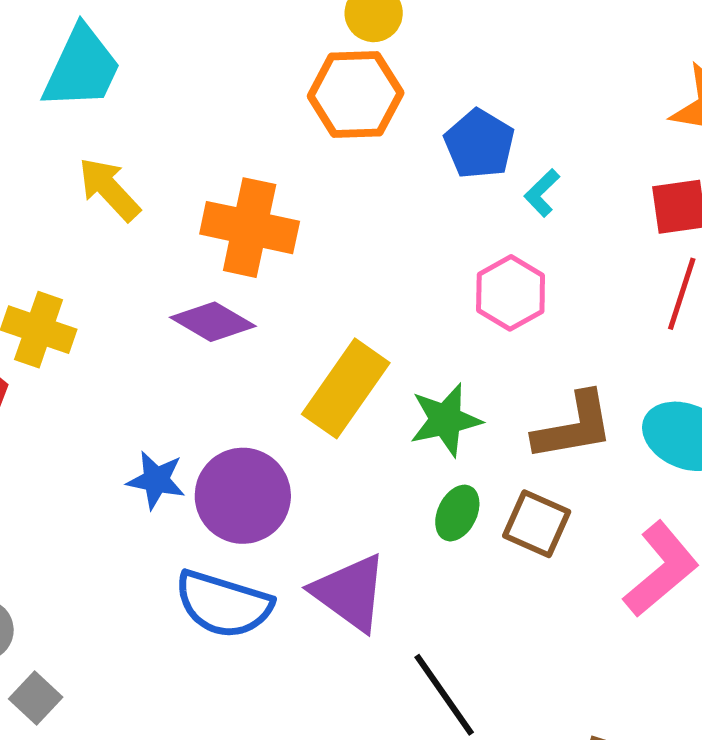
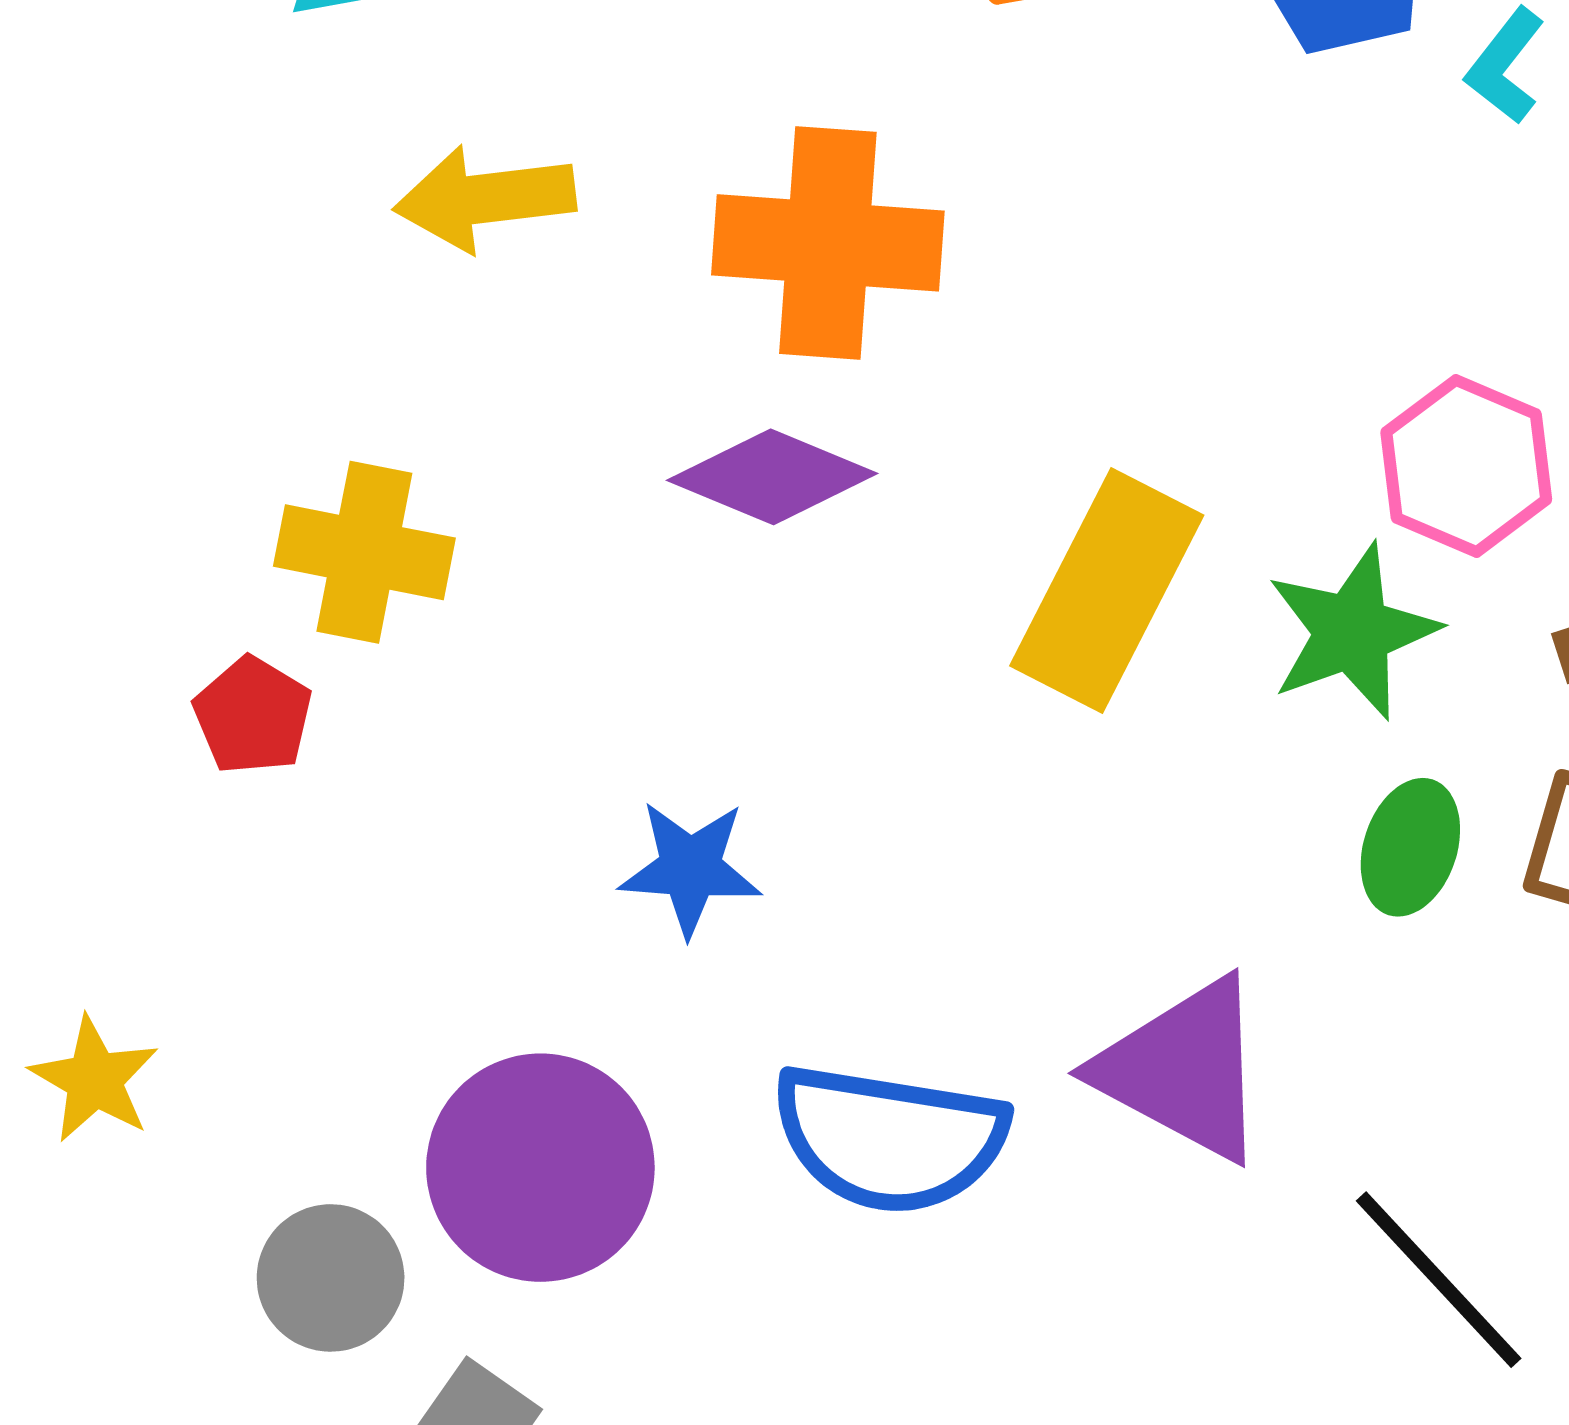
yellow arrow: (109, 189) -> (485, 198), turned -46
pink hexagon: (511, 293) -> (1466, 466), moved
purple circle: (243, 496) -> (540, 1168), moved

